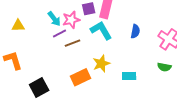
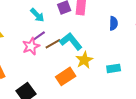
cyan arrow: (54, 19) -> (37, 15), moved
pink star: (71, 20) -> (31, 46), moved
cyan L-shape: (101, 30) -> (71, 41), moved

